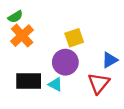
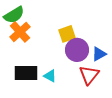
green semicircle: (15, 17) -> (14, 15), size x1.5
purple circle: (65, 62) -> (77, 50), moved

